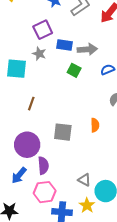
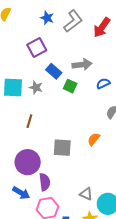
blue rectangle: (64, 45) -> (54, 71), moved, turned 35
gray star: (39, 54) -> (36, 87), moved
orange semicircle: (95, 125) -> (94, 139), turned -136
blue arrow: (19, 175) -> (21, 193), turned -96

